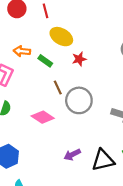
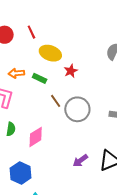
pink diamond: (43, 117) -> (36, 137), moved, turned -55

